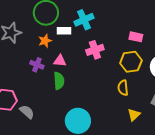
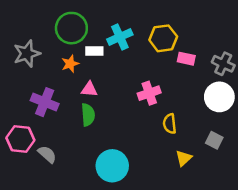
pink cross: (95, 50) -> (149, 93), moved
yellow hexagon: (131, 62) -> (163, 38), moved
purple cross: (37, 65) -> (45, 102), moved, size x1.5

